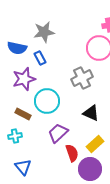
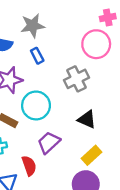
blue rectangle: (40, 58) -> (37, 56), moved
red semicircle: (72, 153) -> (29, 166), moved

